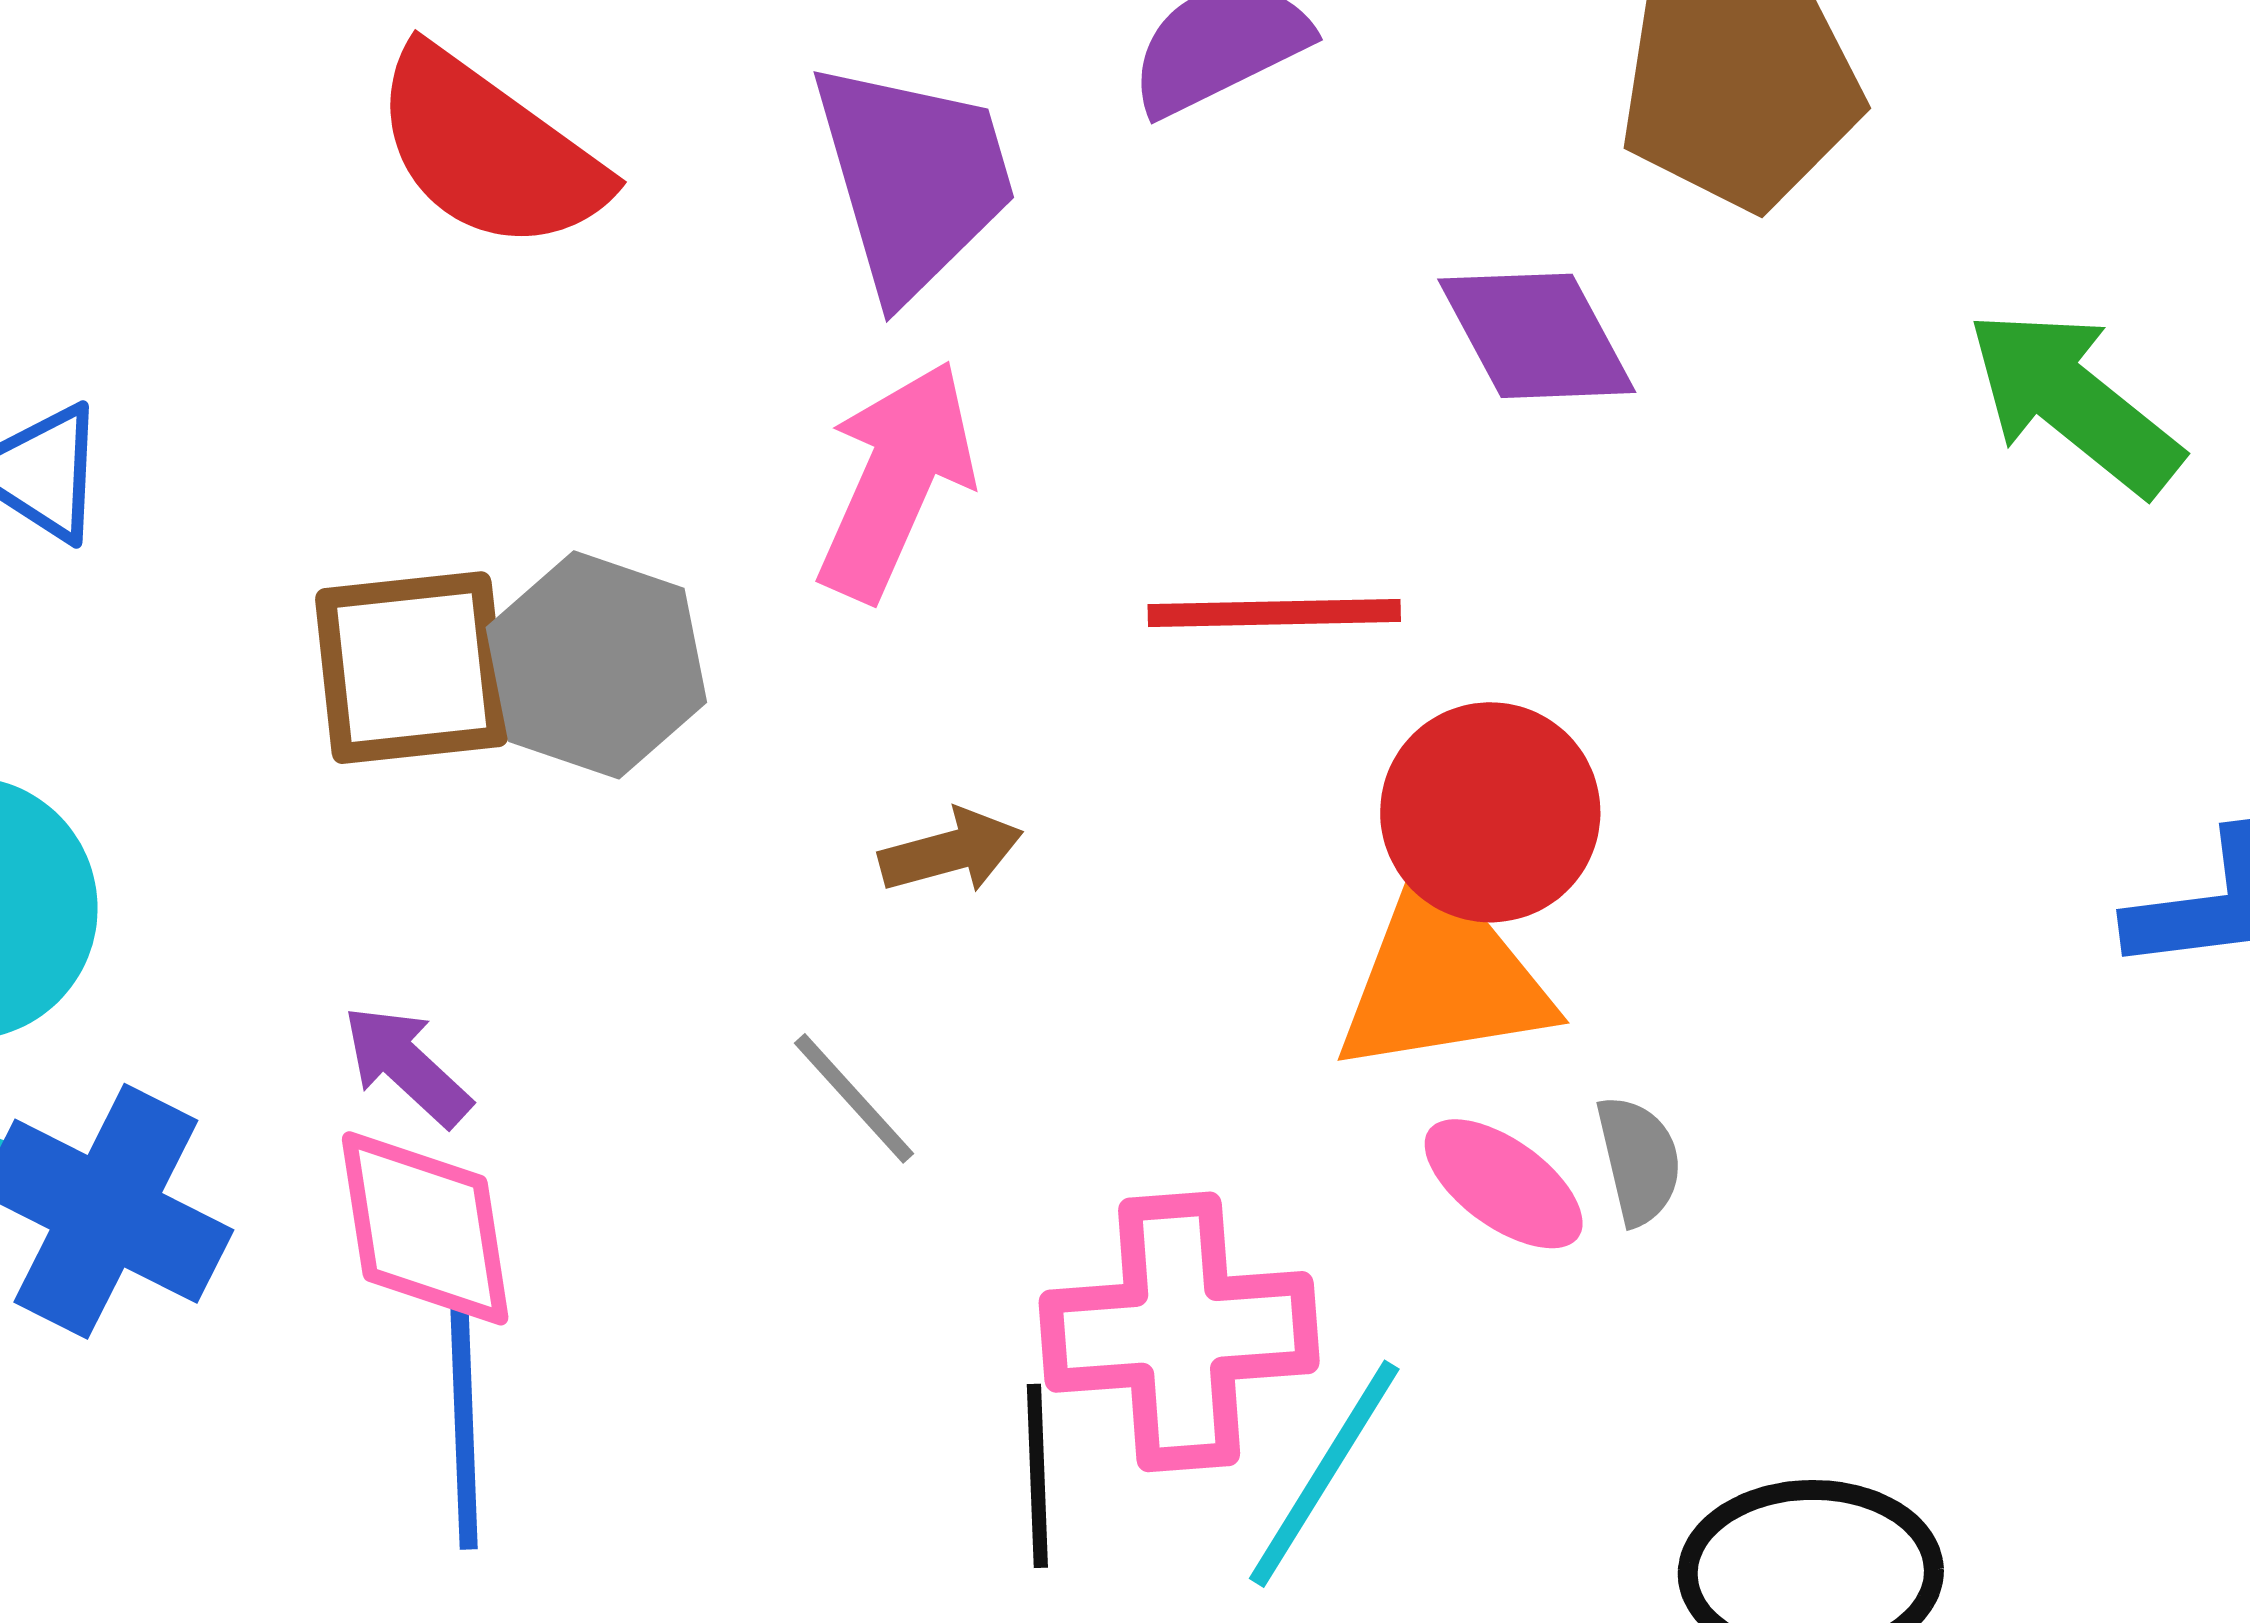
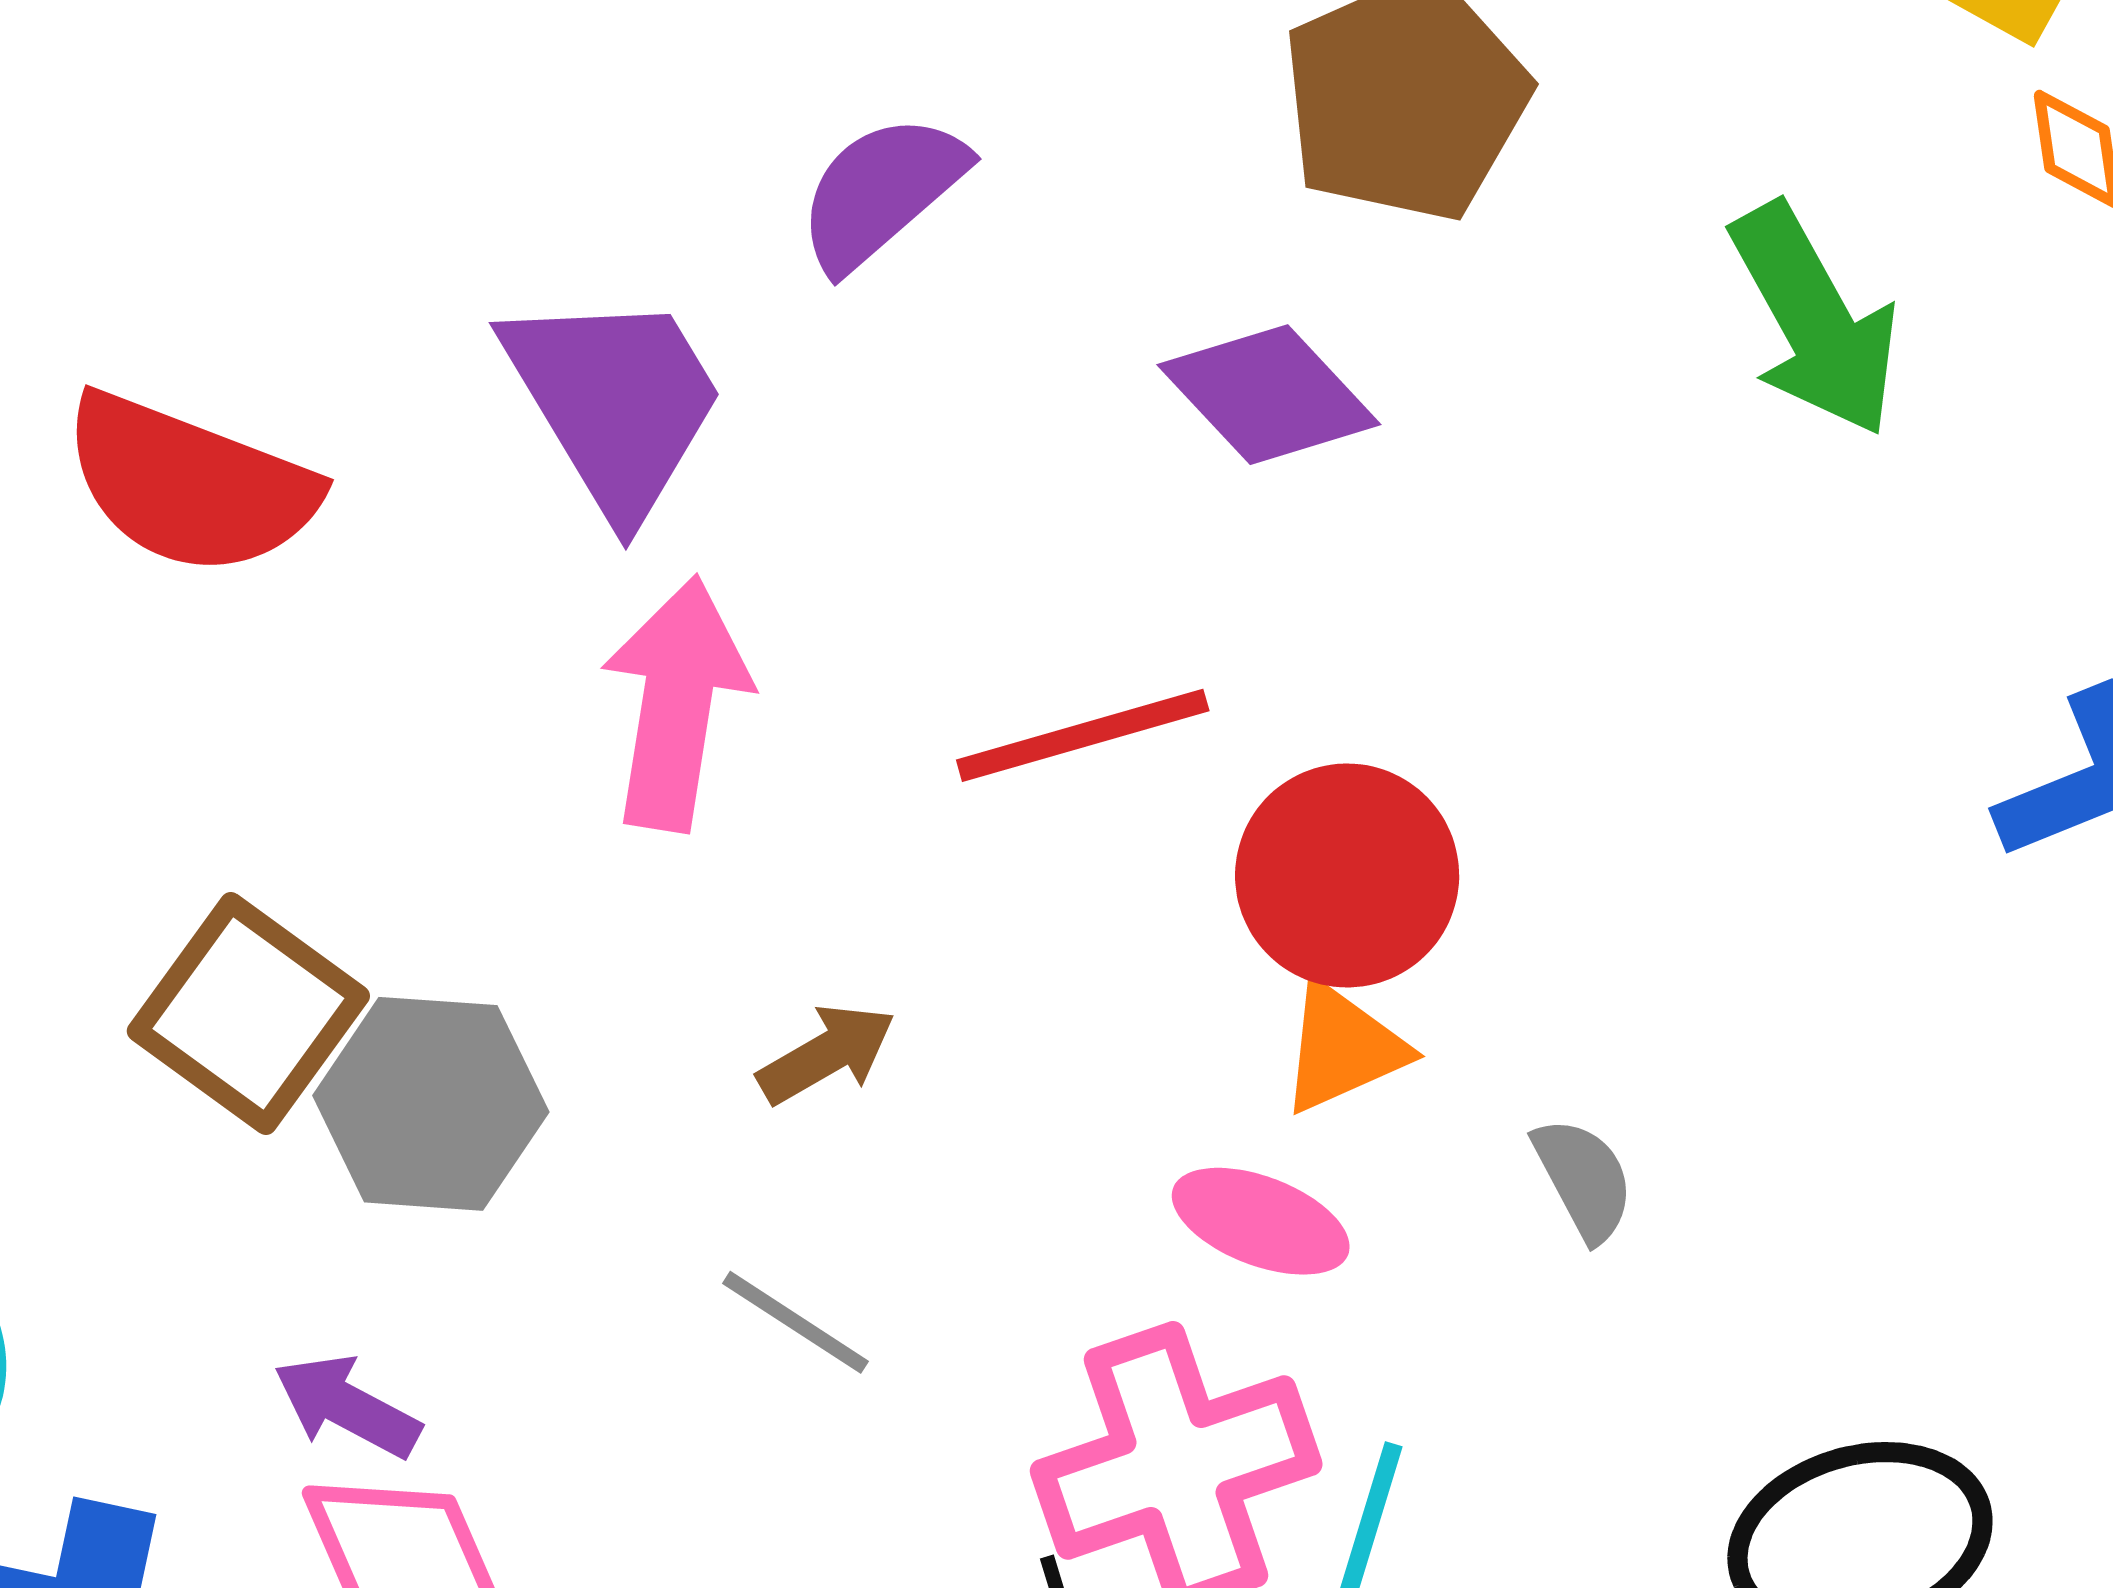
green arrow: (2074, 402) -> (1815, 320), turned -143
gray hexagon: (596, 665) -> (431, 1104), moved
brown square: (412, 668) -> (248, 1013), turned -33
orange triangle: (1443, 975) -> (1343, 1048), size x0.6
pink ellipse: (1504, 1184) -> (1261, 1221), moved

